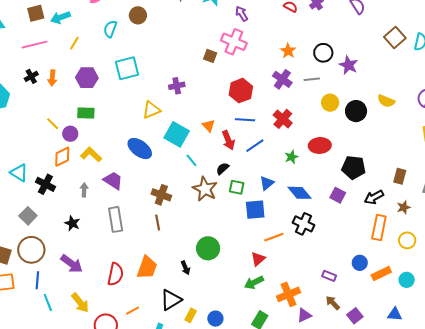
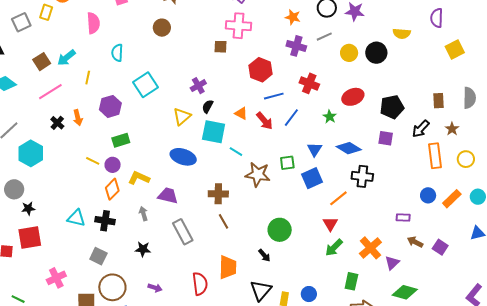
brown circle: (138, 15) -> (162, 28), moved
black semicircle: (223, 169) -> (208, 106), moved
purple arrow: (72, 264) -> (155, 288), size x0.6

